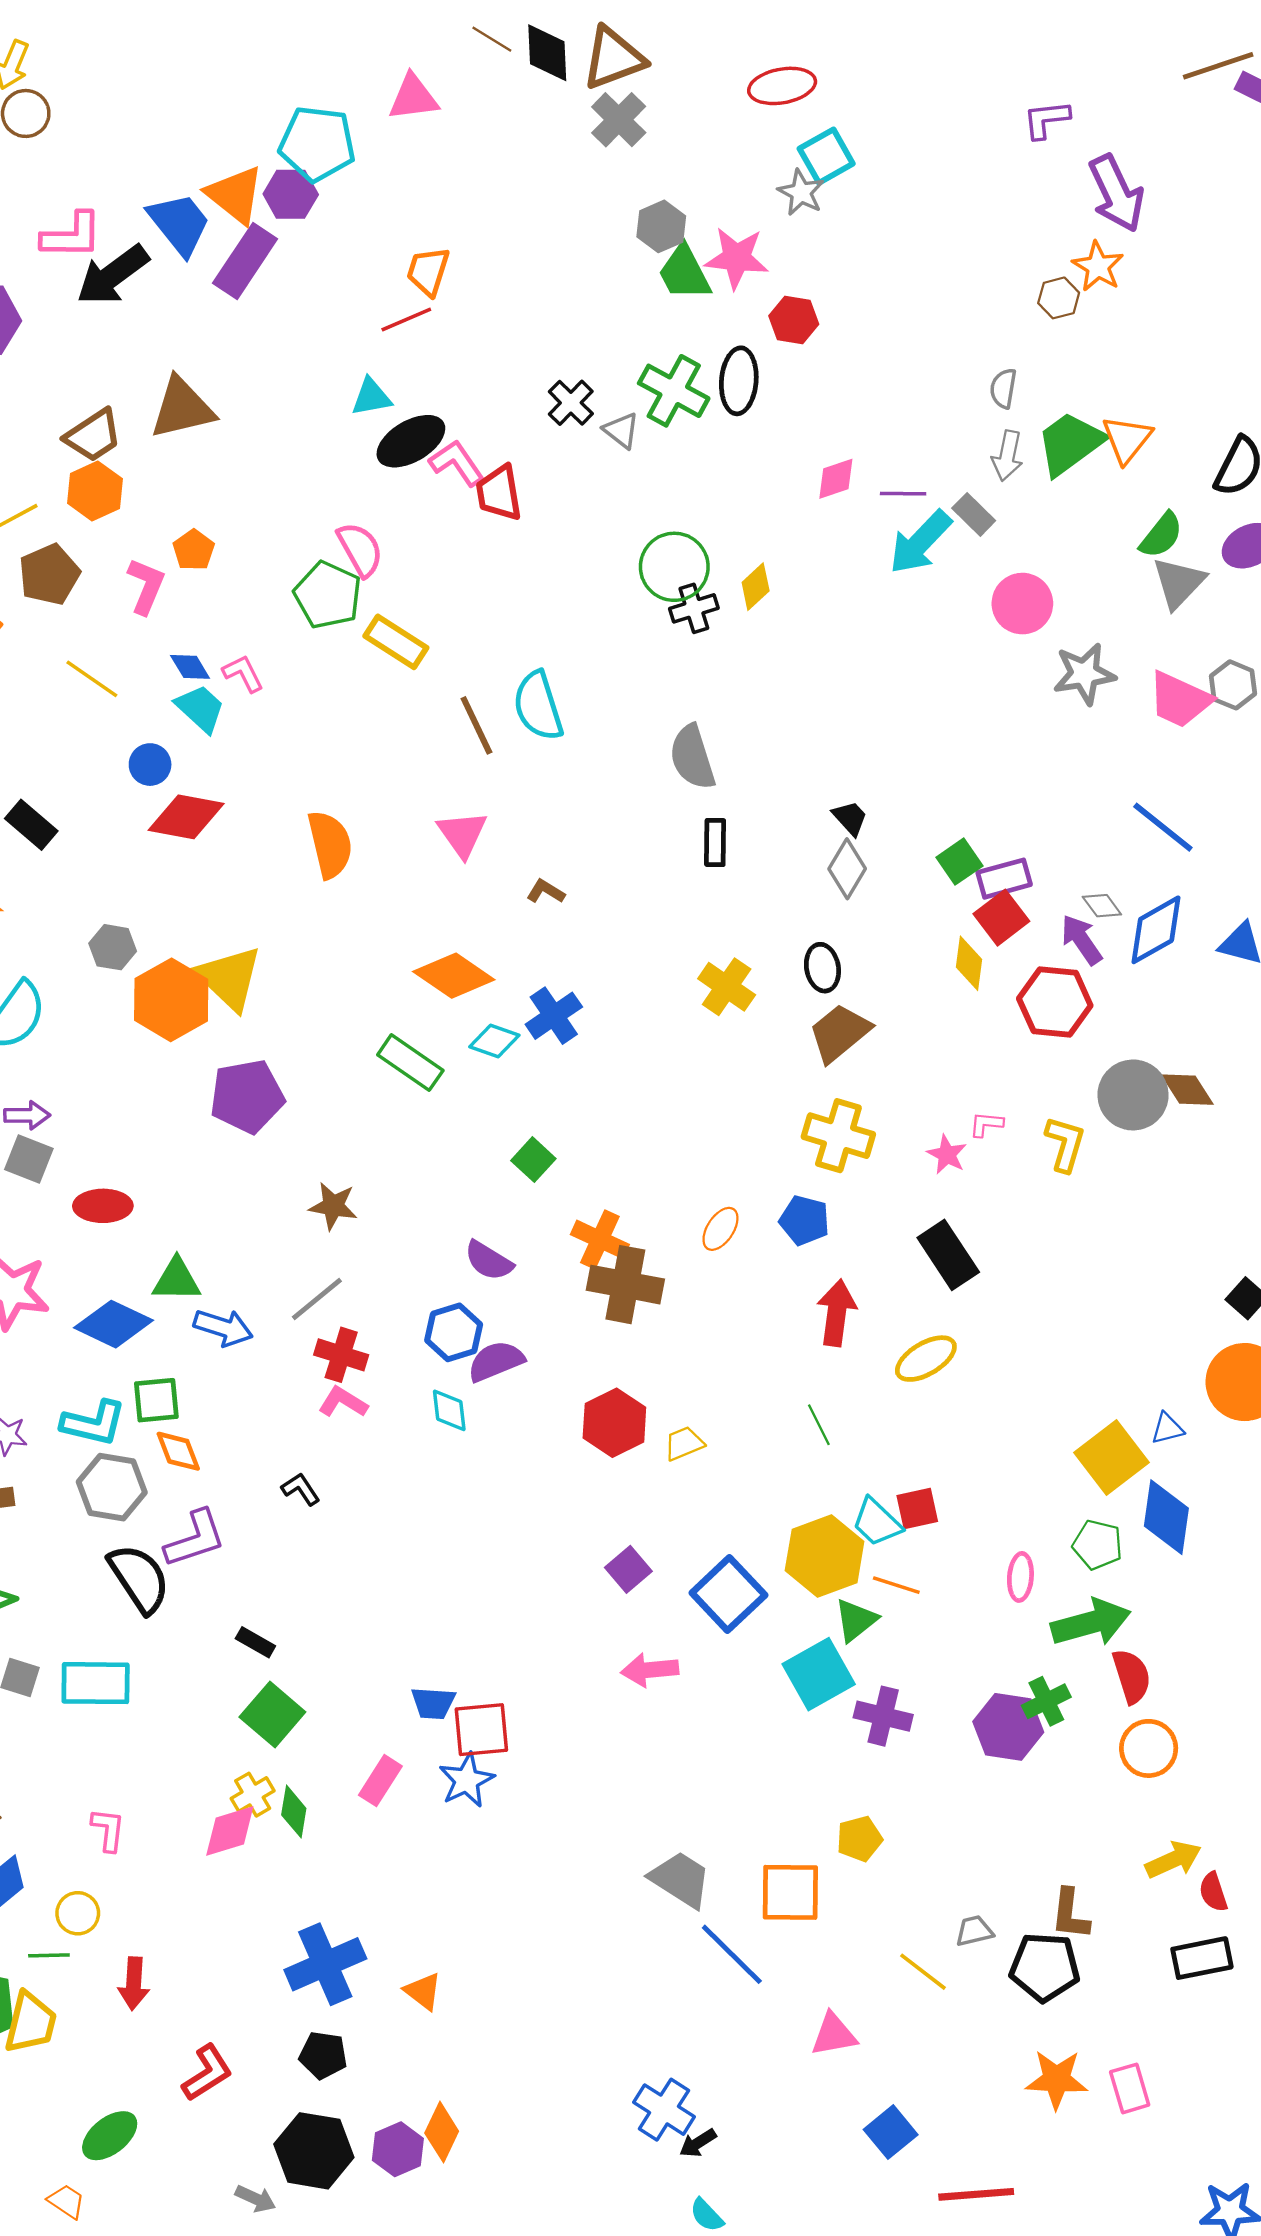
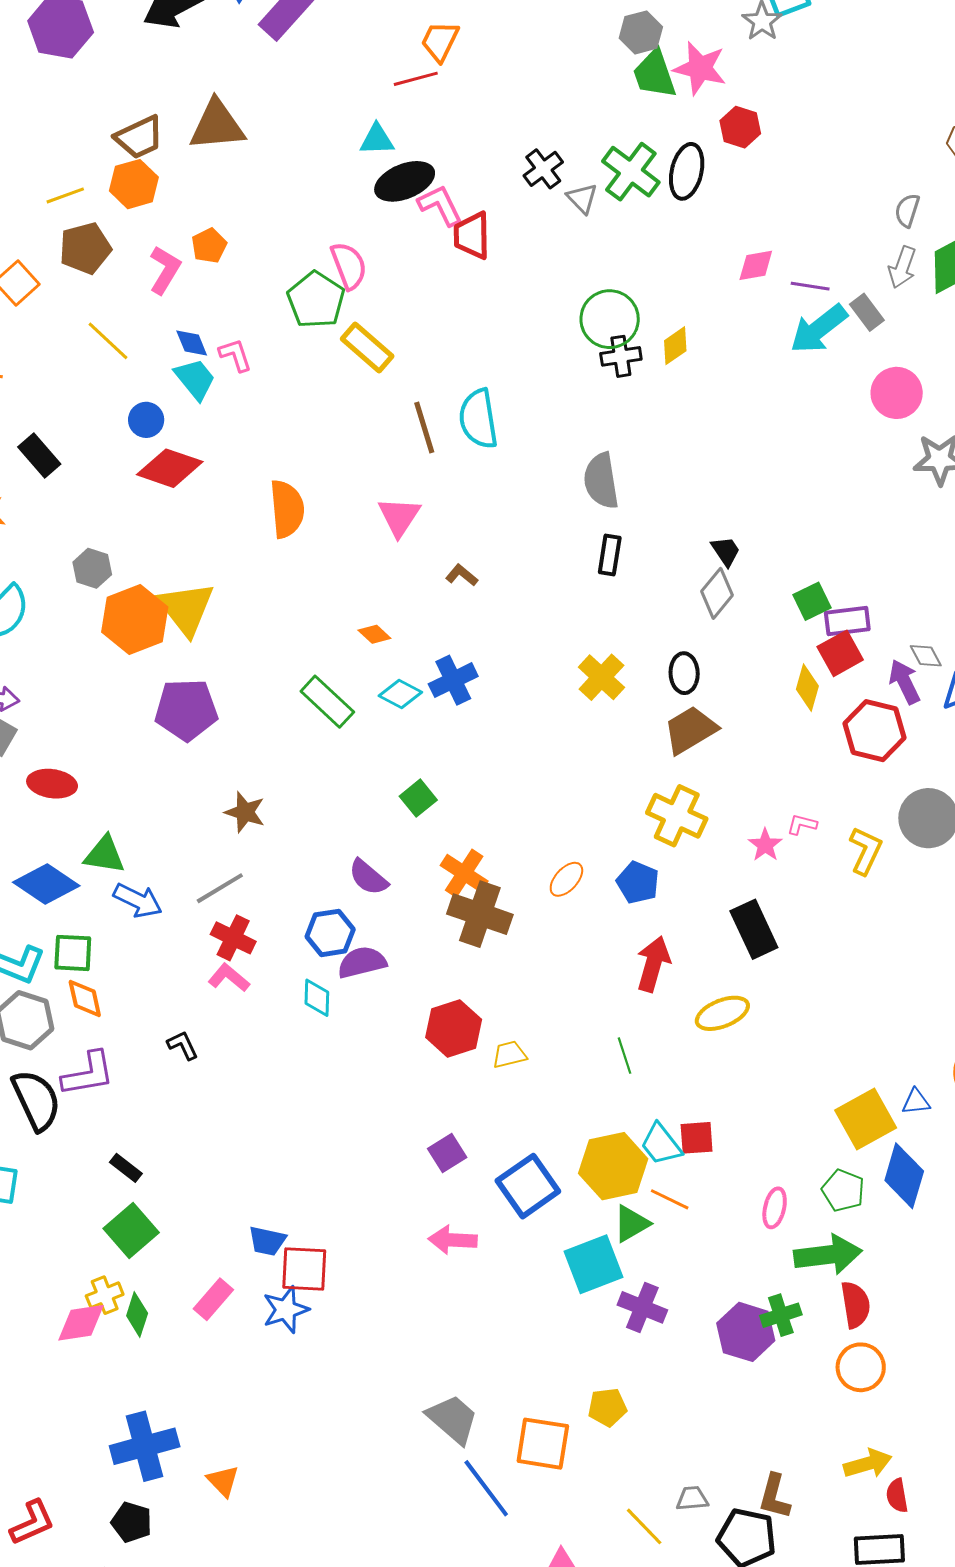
orange diamond: (454, 976) -> (374, 634), size x0.5

